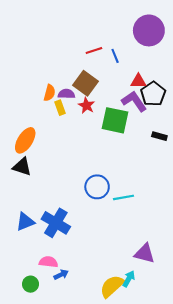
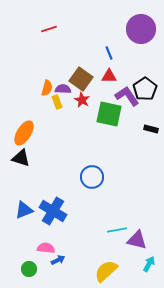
red line: (94, 51) -> (49, 29), moved
red triangle: (138, 81) -> (109, 76), moved
cyan line: (123, 197) -> (117, 230), moved
cyan arrow: (129, 279) -> (149, 264), moved

